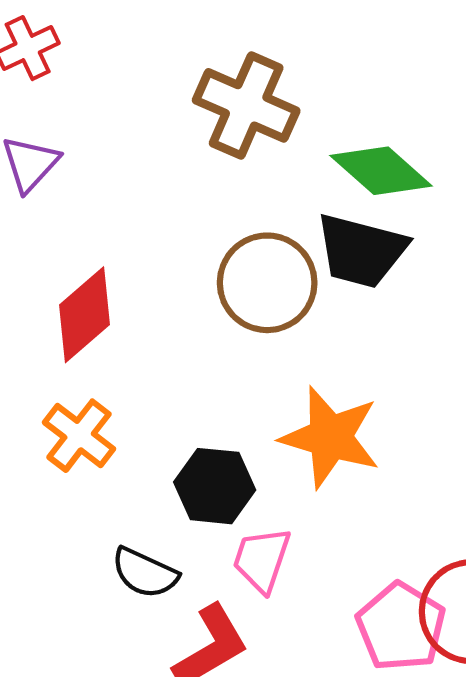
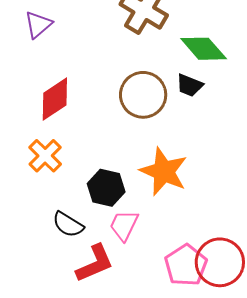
black trapezoid: (361, 251) -> (189, 85), size x0.6

